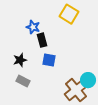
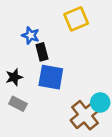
yellow square: (69, 14) -> (76, 19), turned 36
blue square: (49, 60) -> (51, 77), size x1.5

